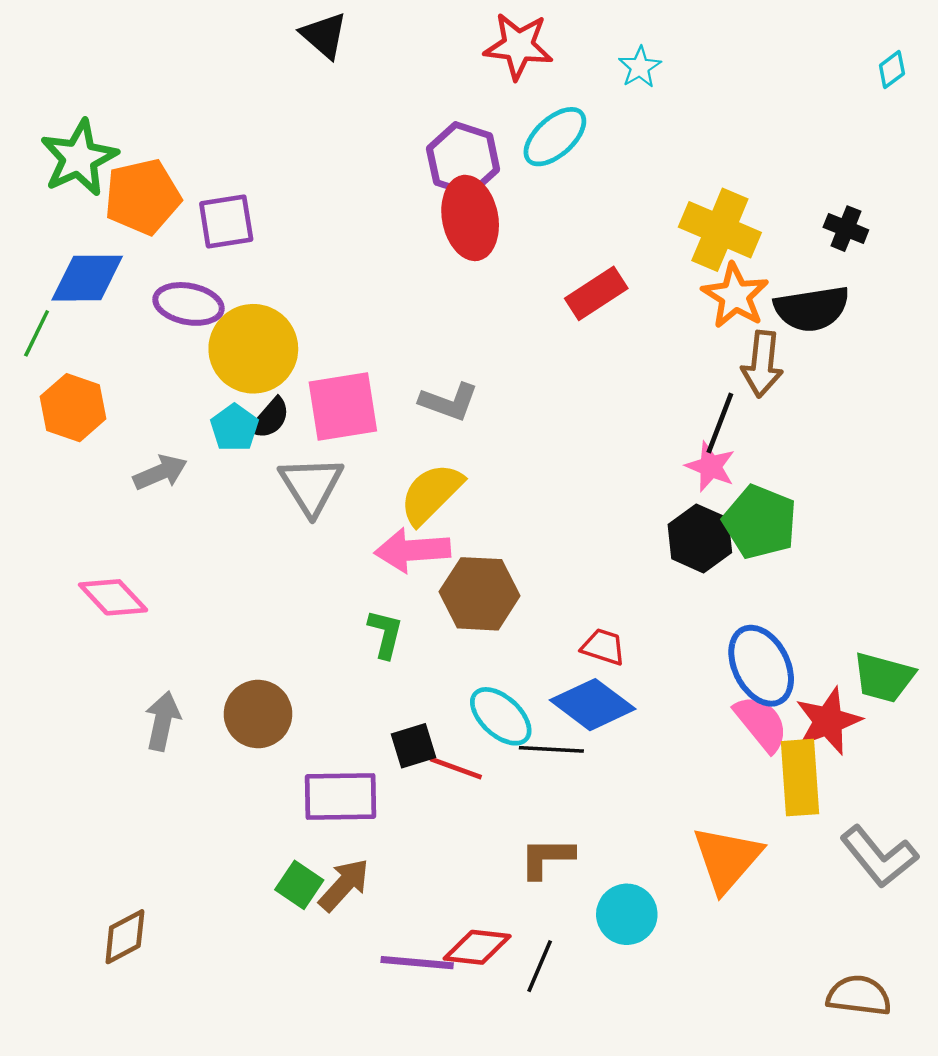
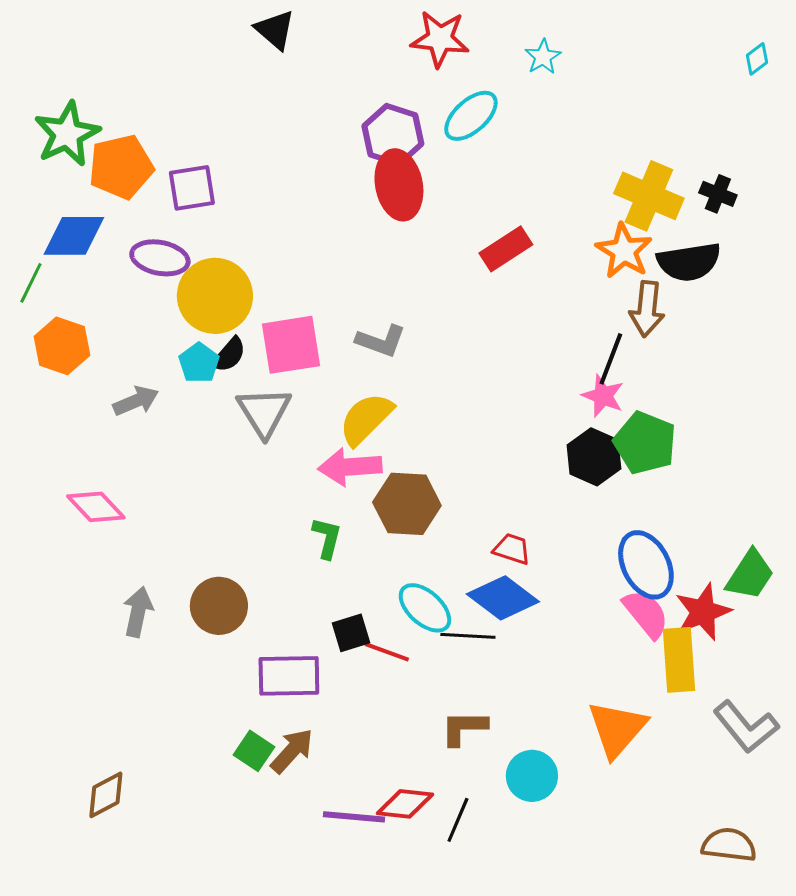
yellow cross: (720, 230) -> (649, 196), moved
green trapezoid: (884, 677) -> (750, 575), turned -72

